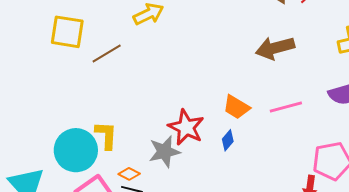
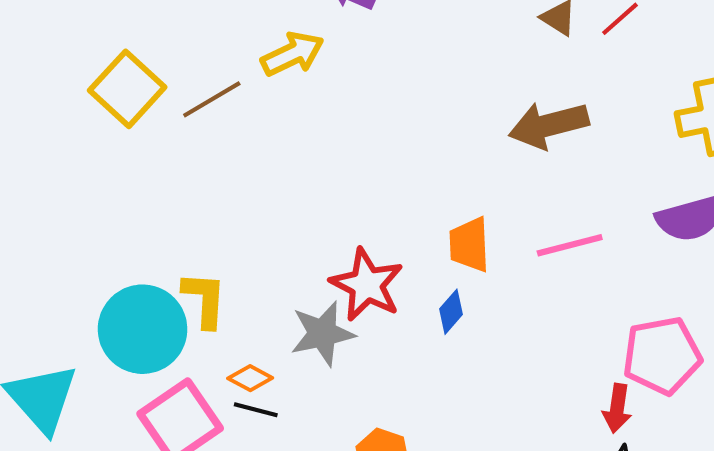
yellow square: (67, 32) -> (127, 89), turned 33
brown line: (107, 54) -> (212, 99), moved
orange trapezoid: (236, 107) -> (469, 245), turned 56

